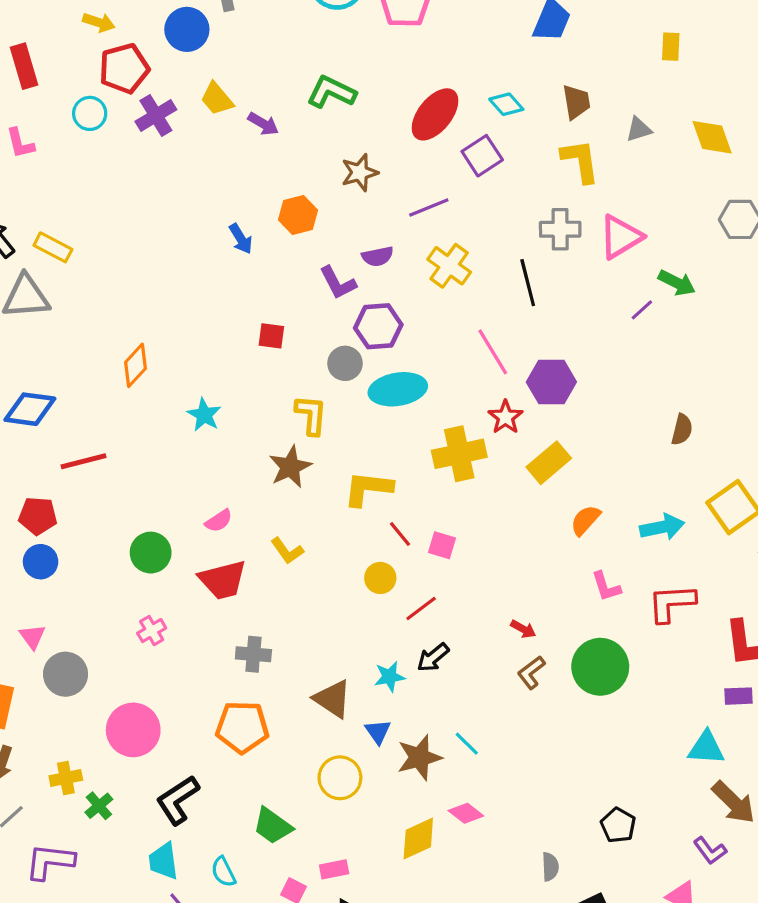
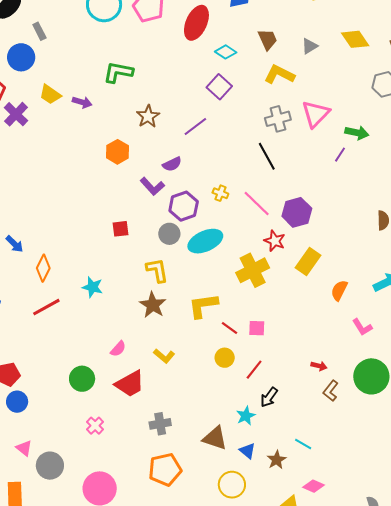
red ellipse: (435, 114) -> (196, 23), moved
yellow L-shape: (580, 161) -> (279, 74), turned -40
blue arrow: (241, 239) -> (15, 244), moved
yellow cross: (449, 266) -> (220, 193), moved, size x0.6
red line: (84, 461) -> (46, 307), moved
brown star: (419, 757) -> (277, 460), size x0.7

